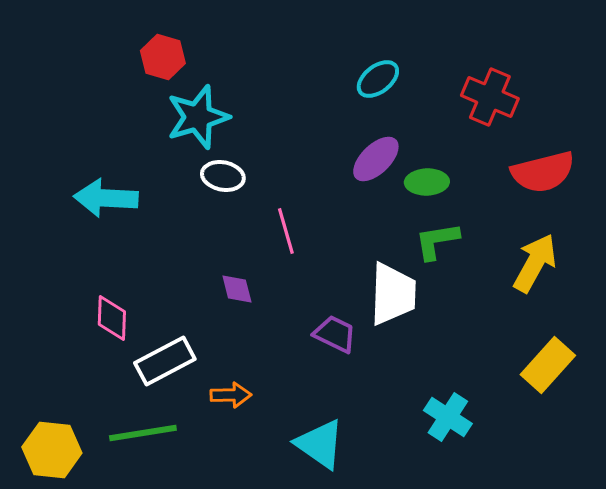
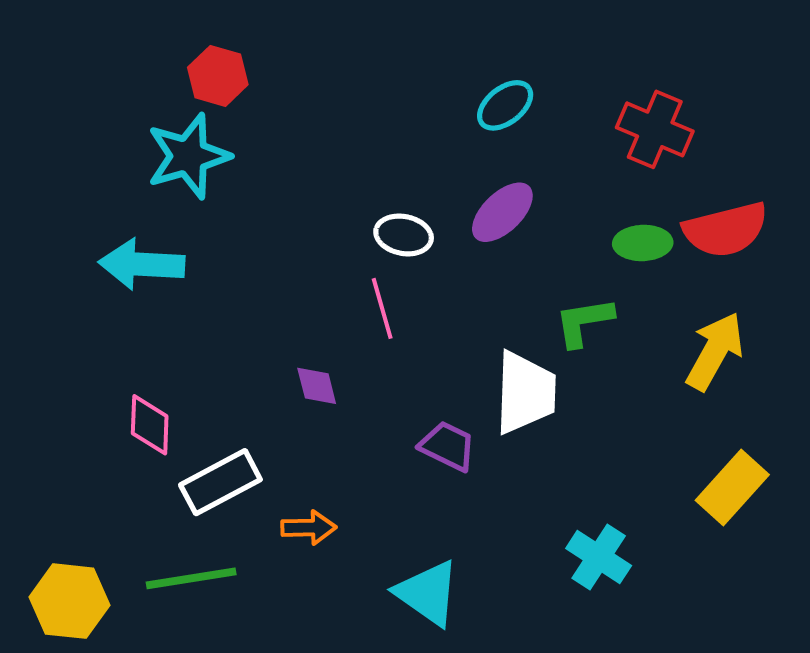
cyan star: (198, 117) -> (188, 156), moved
white ellipse: (223, 176) -> (404, 235), moved
green ellipse: (427, 182) -> (643, 243), moved

